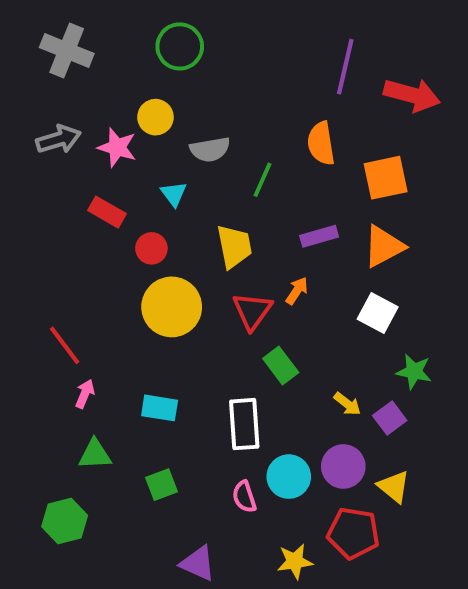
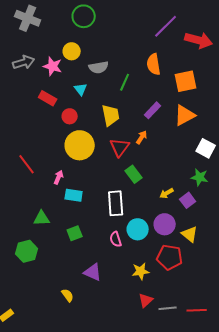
purple line: (345, 67) -> (166, 26), turned 32
purple rectangle: (319, 236) -> (153, 110), turned -30
white square: (378, 313) -> (206, 148), moved
pink arrow: (85, 394) -> (59, 177), moved
yellow arrow: (347, 404) -> (167, 193), turned 112

